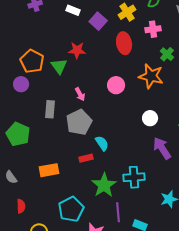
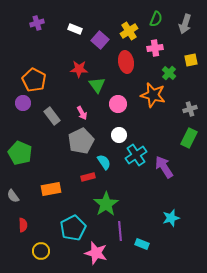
green triangle: (59, 66) -> (97, 85), moved
gray rectangle: (50, 109) -> (52, 116), moved, turned -42
white circle: (150, 118) -> (119, 135), moved
cyan cross: (134, 177) -> (136, 155), moved, turned -30

